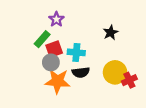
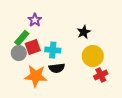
gray circle: (51, 62) -> (19, 53), moved
yellow circle: (115, 72) -> (93, 56), moved

